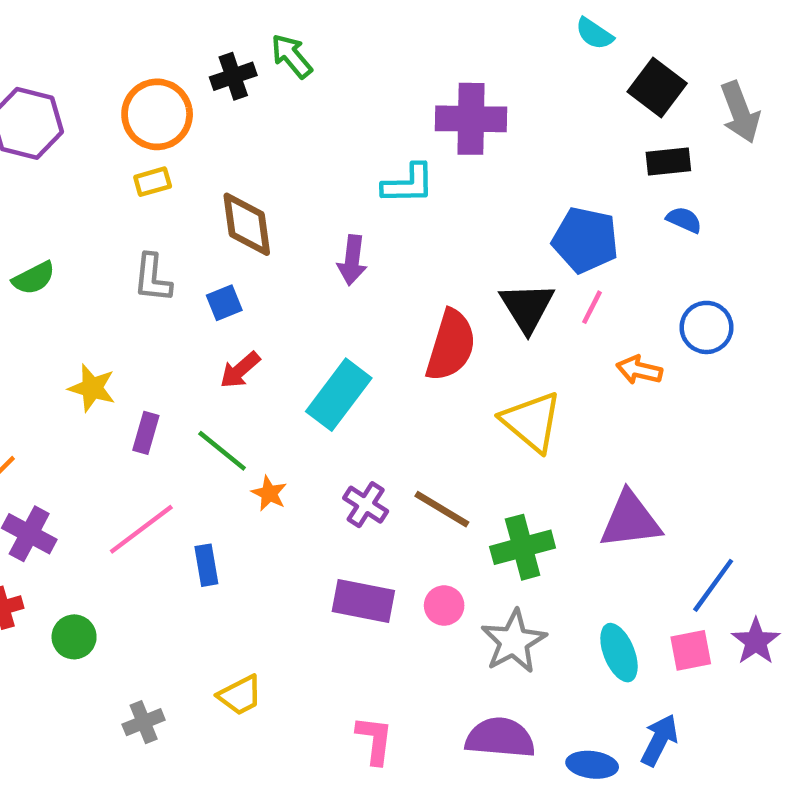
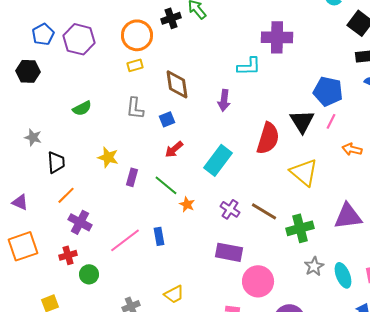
pink line: (141, 529) -> (125, 240), moved
pink circle: (444, 606) -> (258, 281), moved, size x1.8
green circle: (74, 637) -> (89, 274), moved
gray star: (514, 641) -> (314, 266), moved, size x0.7

